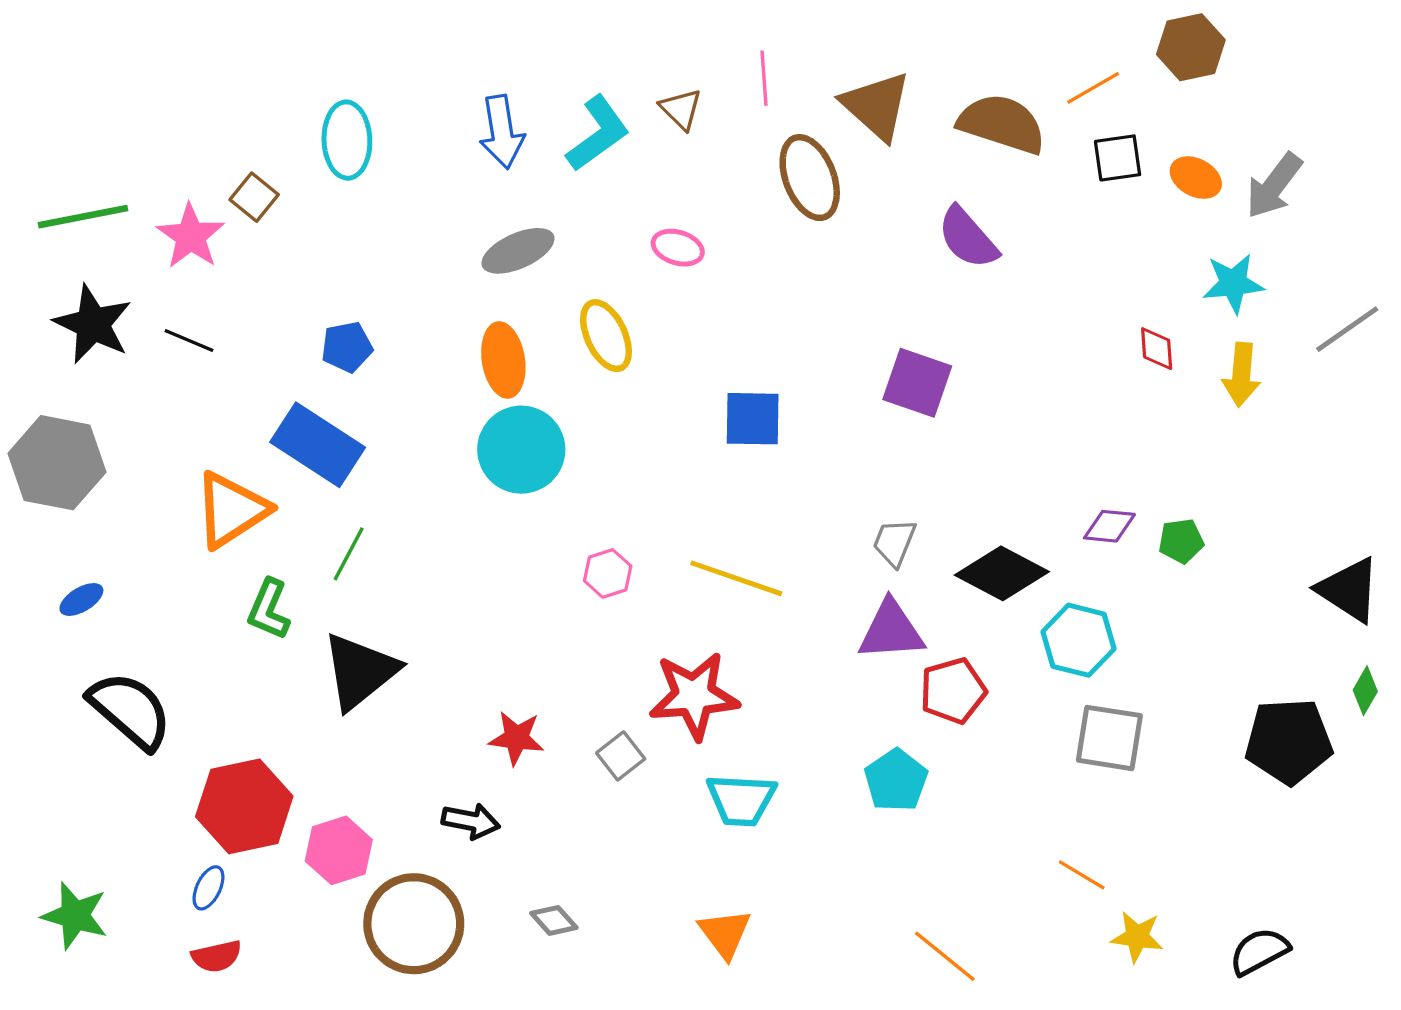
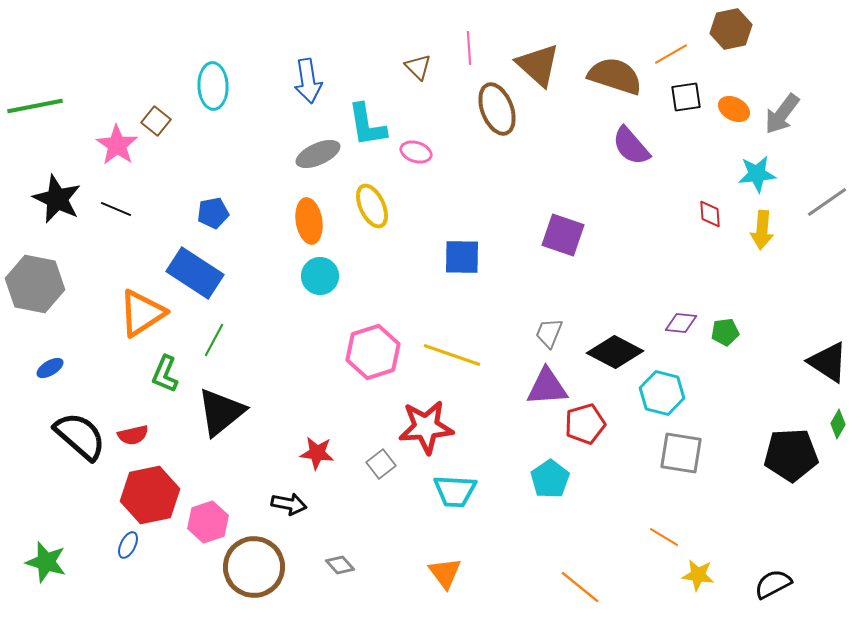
cyan L-shape: (598, 134) -> (367, 125), moved, turned 117
green line: (83, 217) -> (35, 106), moved
purple semicircle: (968, 238) -> (631, 146), moved
cyan circle: (521, 450) -> (320, 276), size x0.7
pink hexagon: (608, 573) -> (373, 352), size x1.8
red semicircle: (217, 956) -> (133, 435), moved

